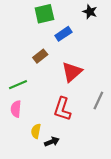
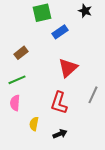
brown rectangle: (40, 56) -> (21, 53), moved
black arrow: (52, 142) -> (60, 134), moved

